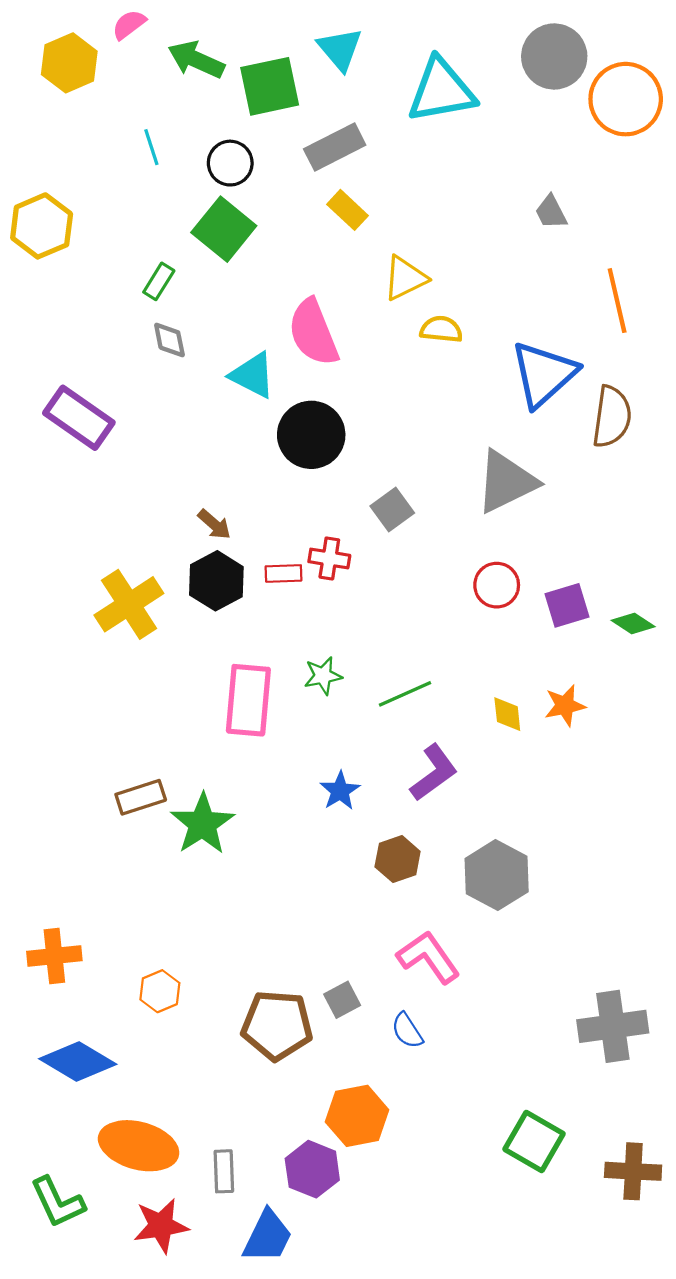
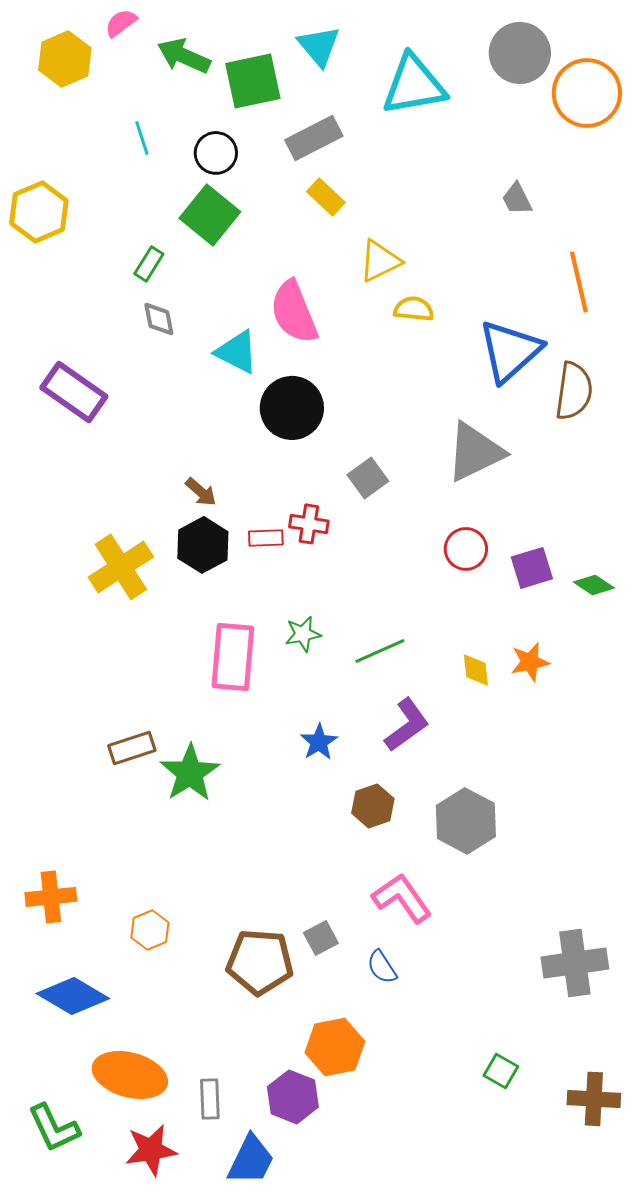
green square: (534, 1141) -> (501, 1071), size x0.6

